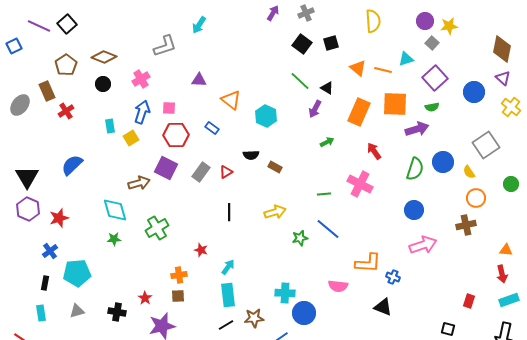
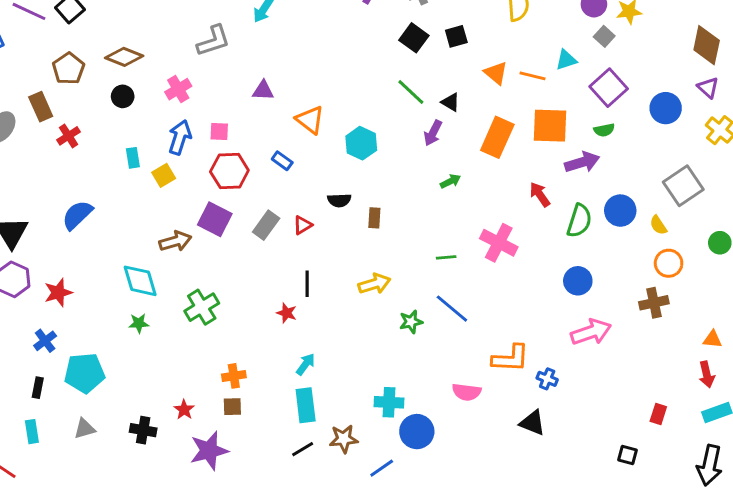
red arrow: (374, 151) -> (540, 194), moved
brown rectangle: (275, 167) -> (374, 218), turned 64
red star: (201, 250) -> (287, 313), moved

